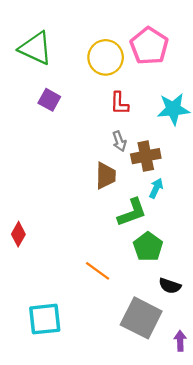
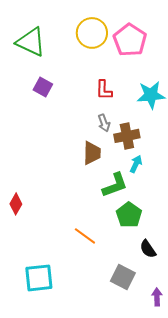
yellow circle: (106, 57) -> (92, 33), moved
black semicircle: (170, 286) -> (148, 249), turned 36
gray square: (141, 318) -> (123, 277), size x0.7

